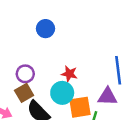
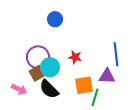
purple circle: (25, 74) -> (38, 57), size x1.5
cyan circle: (62, 93) -> (50, 67), moved

